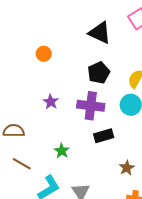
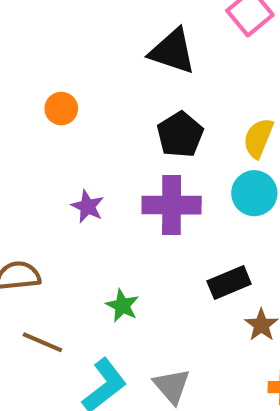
black rectangle: (104, 136) -> (229, 282), moved

